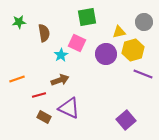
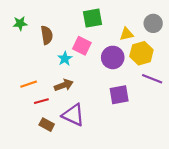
orange line: (17, 79) -> (29, 84), moved
purple square: (126, 120) -> (119, 95), moved, turned 30

